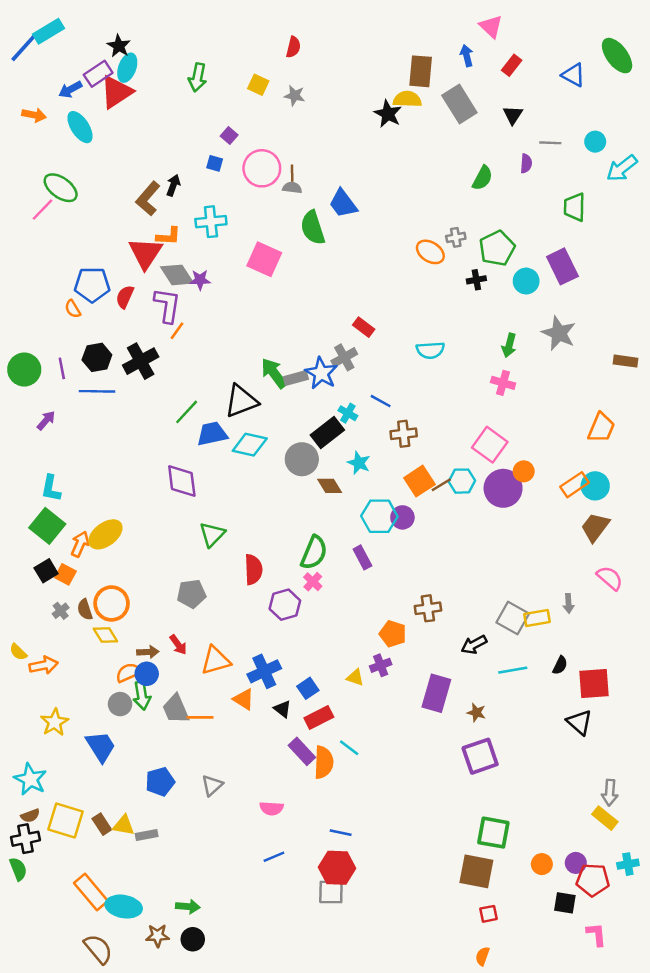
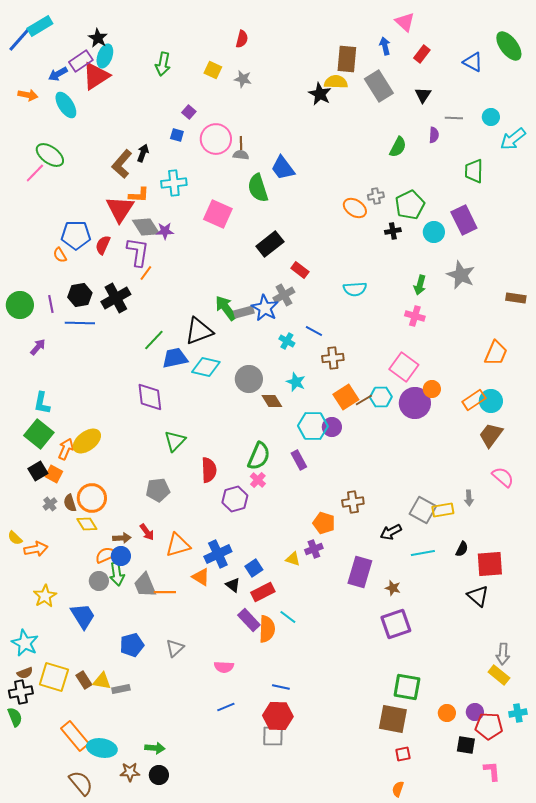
black rectangle: (327, 433) -> (270, 244), moved

